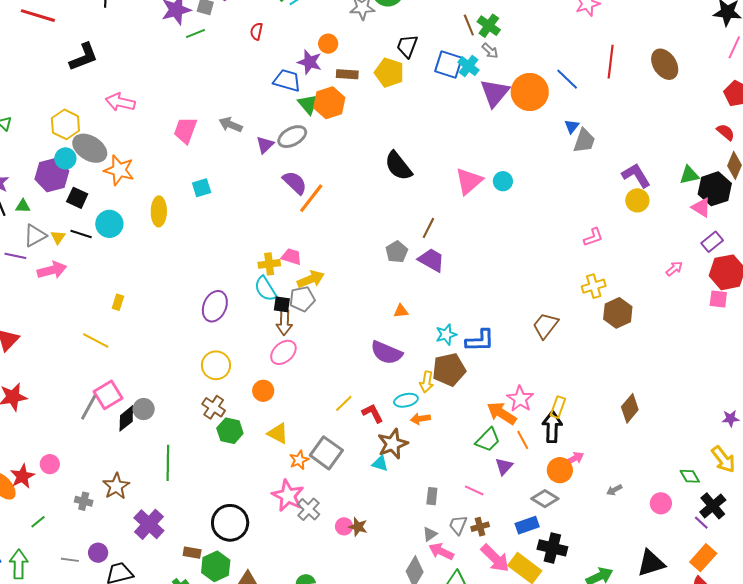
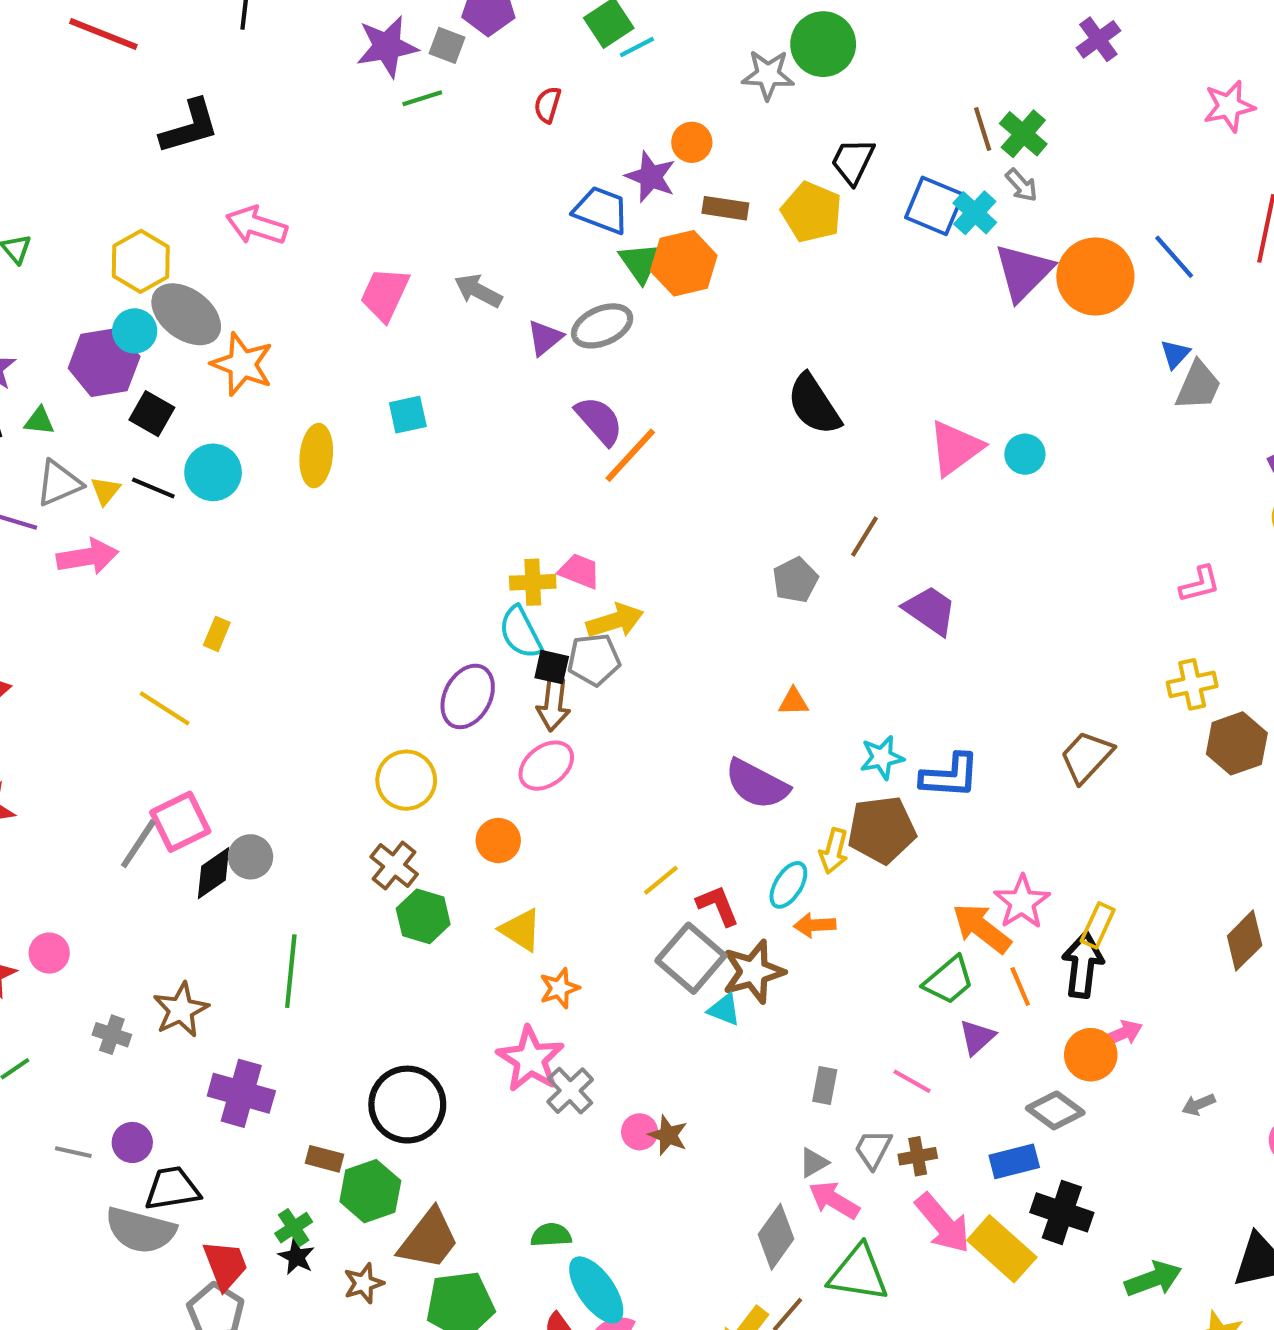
purple trapezoid: (431, 260) -> (930, 610), moved
purple ellipse: (215, 306) -> (468, 696), moved
cyan ellipse: (406, 400) -> (788, 885), turned -50
gray square: (326, 453) -> (691, 958), moved
purple cross: (149, 524) -> (241, 1093), turned -32

